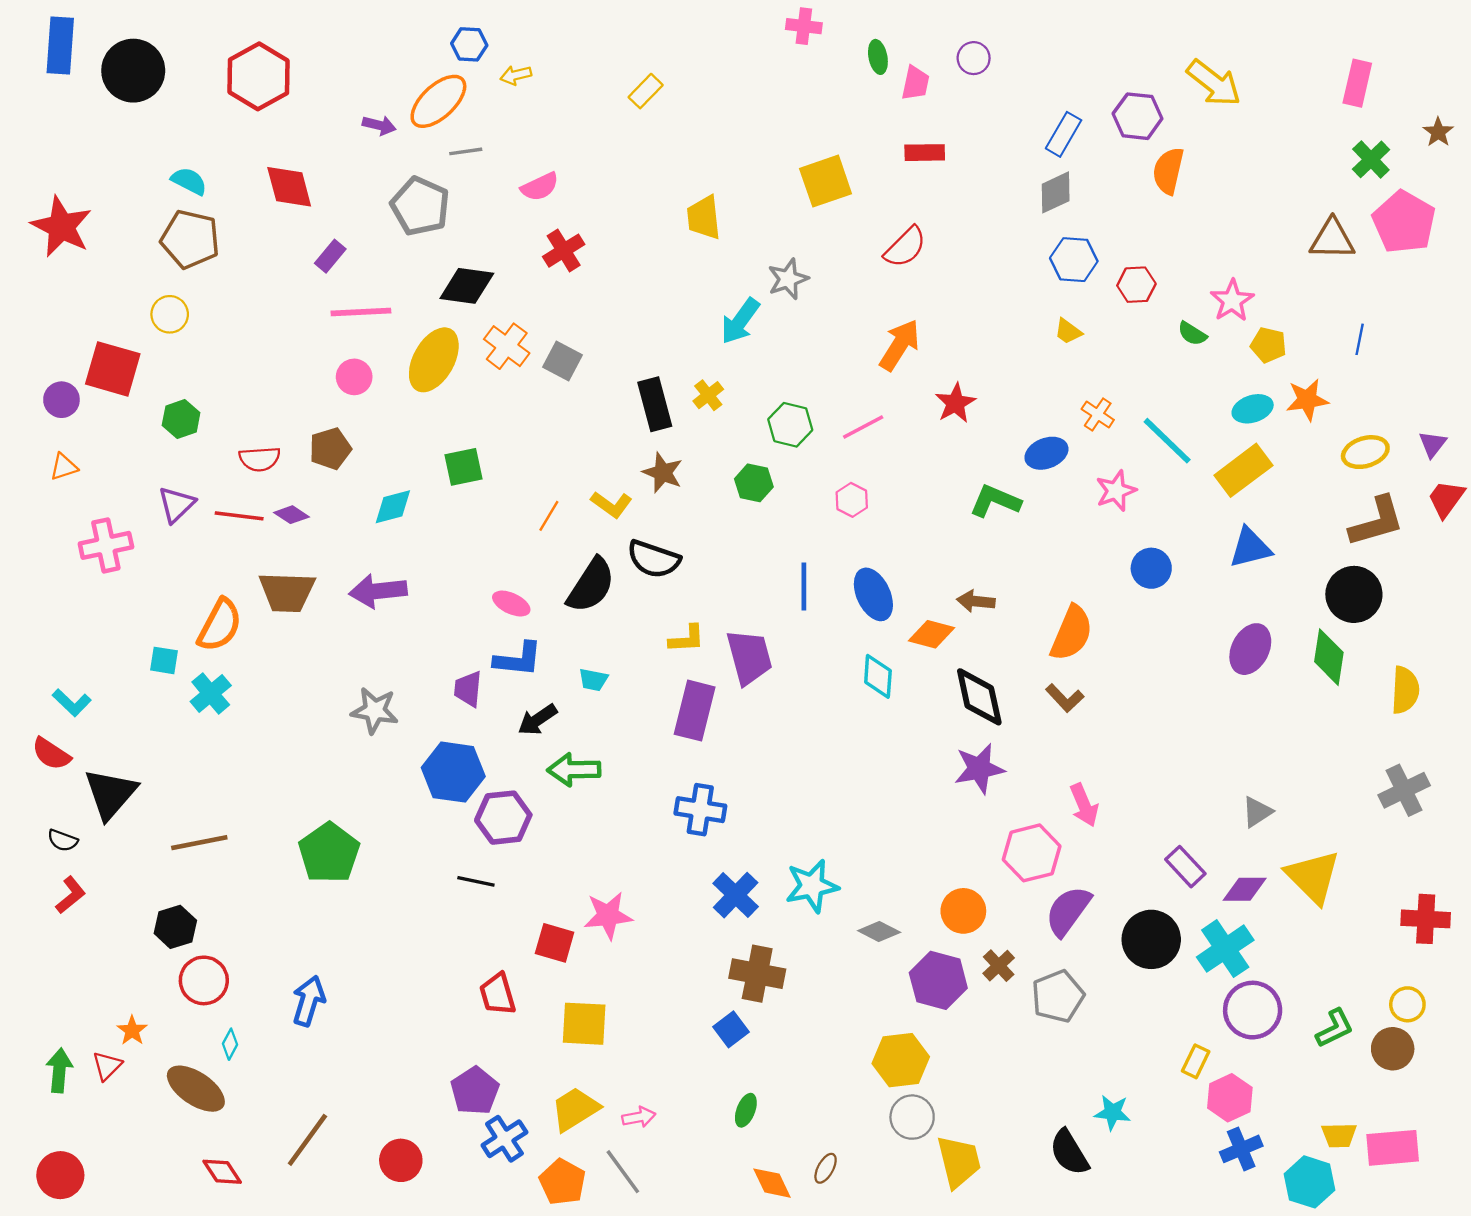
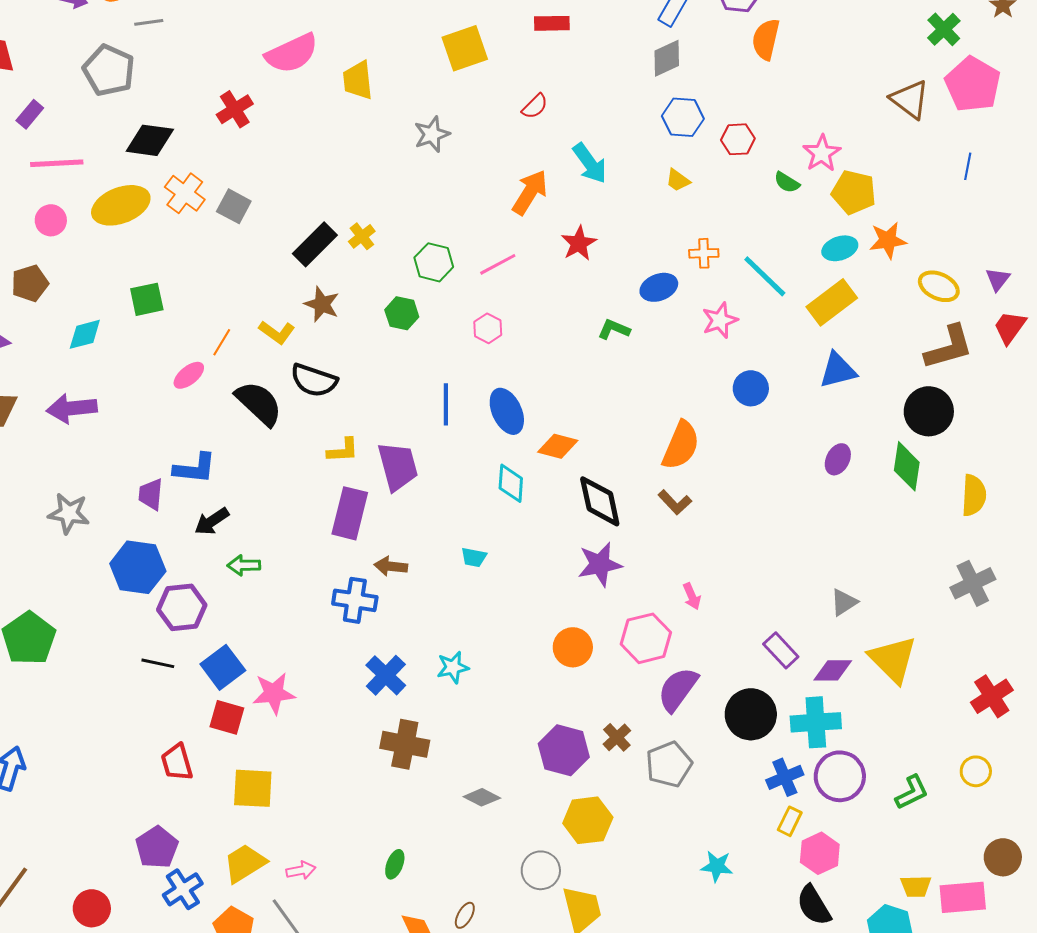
pink semicircle: (540, 187) -> (292, 53), moved, size x1.6
brown triangle: (1332, 239) -> (910, 99), turned 36
red semicircle: (905, 247) -> (535, 106), size x0.7
cyan arrow: (740, 321) -> (590, 163), moved, turned -72
blue line: (1360, 339) -> (968, 166), moved
yellow pentagon: (1269, 345) -> (854, 192), size x1.4
yellow ellipse: (434, 360) -> (121, 205), turned 40
black rectangle: (655, 404) -> (315, 244), turned 60
orange cross: (1098, 414) -> (704, 253), turned -36
yellow ellipse: (1365, 452) -> (939, 286), turned 42
green L-shape: (995, 501) -> (614, 329), size x0.7
black semicircle: (591, 585) -> (259, 403), turned -80
brown arrow: (976, 601) -> (391, 566), moved
pink ellipse: (511, 604) -> (189, 375), moved, turned -64
purple ellipse: (1250, 649) -> (838, 459), size x0.7
cyan trapezoid: (593, 680) -> (474, 557), moved
green arrow: (574, 770) -> (244, 565), size x0.7
pink arrow: (1084, 805) -> (692, 596), size x0.7
cyan star: (812, 886) -> (453, 667), size x0.7
orange circle: (963, 911) -> (573, 647), moved
red cross: (1426, 919) -> (992, 696), turned -36
gray diamond: (879, 931) -> (482, 797), moved
cyan cross: (1225, 949) -> (816, 722), turned 30
blue square: (731, 1029) -> (223, 667), moved, size x1.4
brown circle: (1393, 1049) -> (1003, 857), moved
yellow hexagon: (901, 1060) -> (588, 820), moved
blue cross: (1241, 1149) -> (785, 777), moved
black semicircle: (1069, 1152) -> (814, 905), moved

